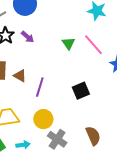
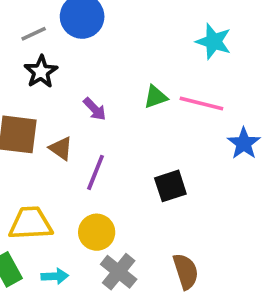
purple arrow: (28, 37) -> (95, 109), moved
green triangle: (68, 43) -> (156, 97), turned 40
pink line: (93, 45) -> (201, 104), turned -40

